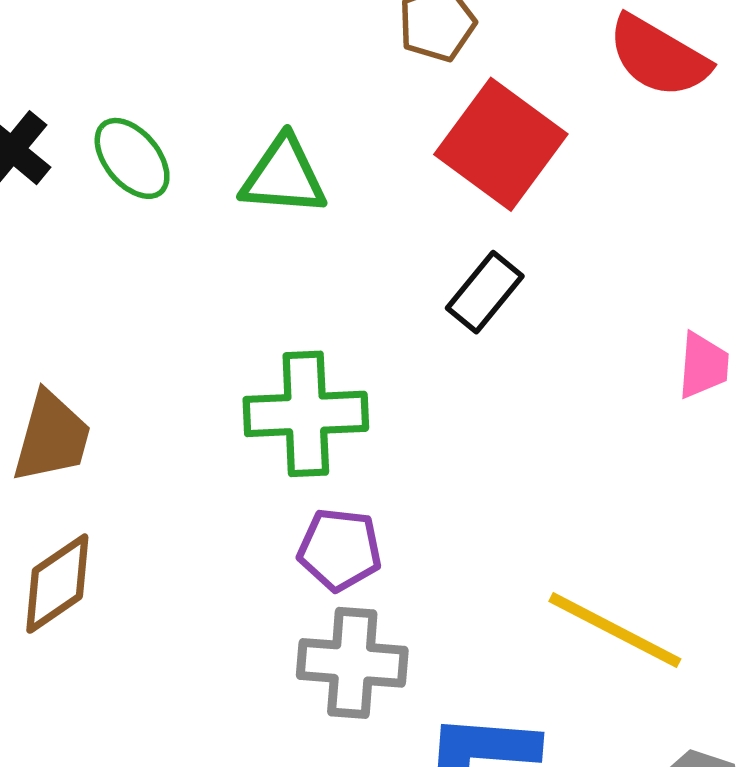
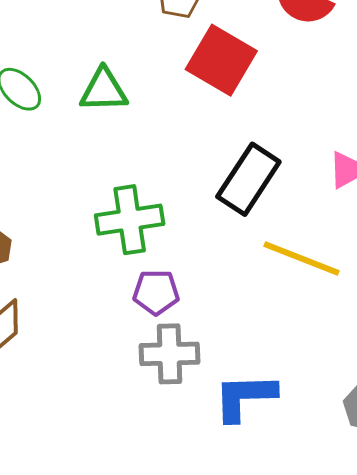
black rectangle: (485, 292) -> (248, 179), moved, size x1.6
yellow line: (615, 630) -> (301, 259), moved

